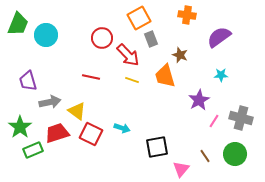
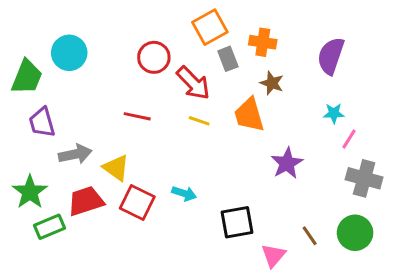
orange cross: (187, 15) -> (263, 42), moved
green trapezoid: (18, 24) -> (27, 77), moved
purple semicircle: (219, 37) -> (331, 56), turned -35
purple star: (199, 100) -> (287, 163), moved
pink line: (214, 121) -> (349, 139), moved

